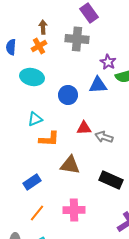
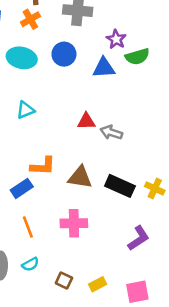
blue circle: (68, 95) -> (64, 54), moved
orange L-shape: (49, 139) -> (43, 166), moved
brown triangle: (70, 165) -> (80, 177), moved
orange line: (37, 213) -> (28, 227), turned -60

